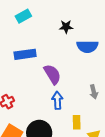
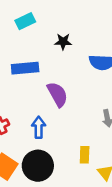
black star: (66, 27) -> (63, 42), moved
blue arrow: (57, 100) -> (39, 127), moved

